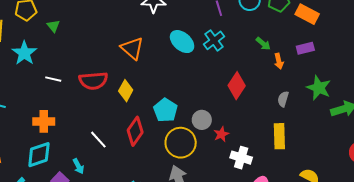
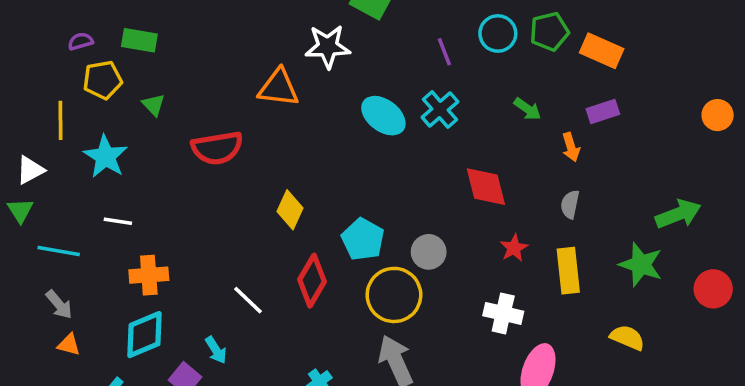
orange triangle: (132, 48) -> (279, 88), moved, turned -30
orange arrow: (279, 61) -> (571, 147), moved
white line: (53, 79) -> (118, 221), moved
red semicircle: (93, 81) -> (217, 148), moved
red diamond: (237, 86) -> (486, 187), turned -44
green star: (319, 88) -> (641, 265), moved
red star: (221, 134) -> (514, 248), moved

